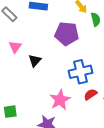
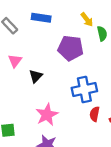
red semicircle: (91, 94) -> (95, 114), turned -48
pink star: (60, 100) -> (47, 115), moved

